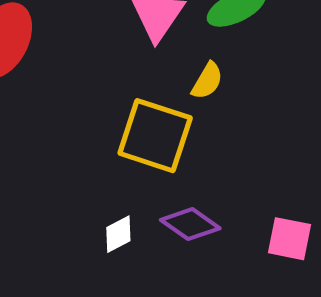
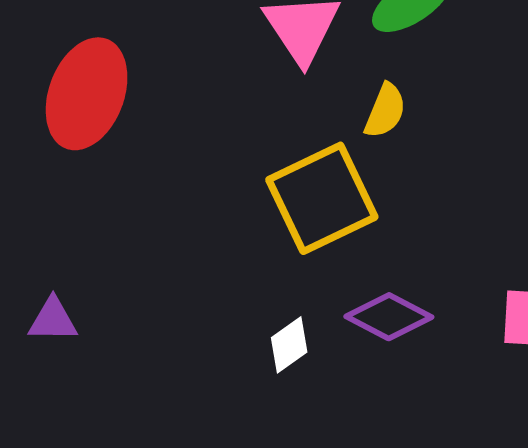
yellow square: (155, 136) -> (322, 198), turned -36

